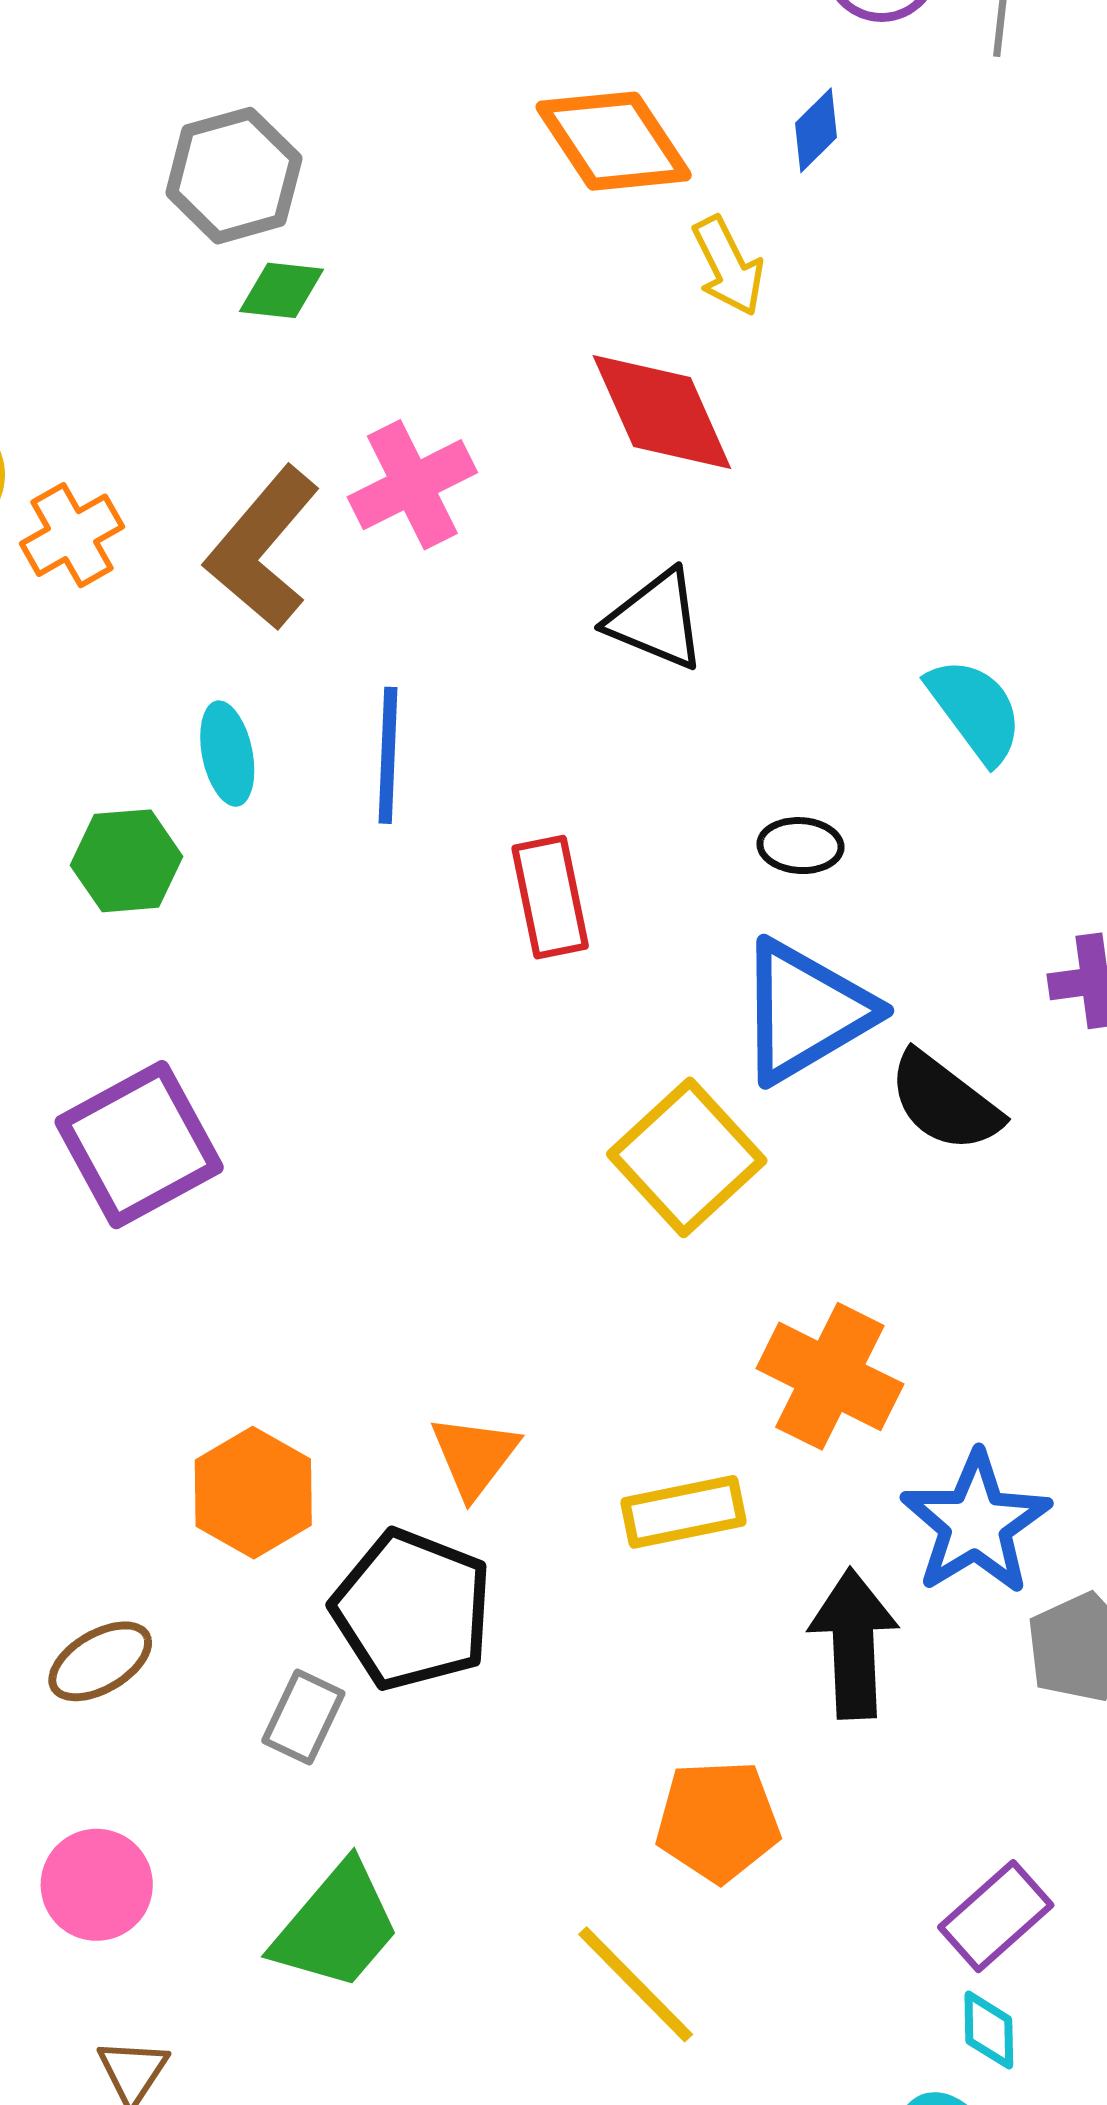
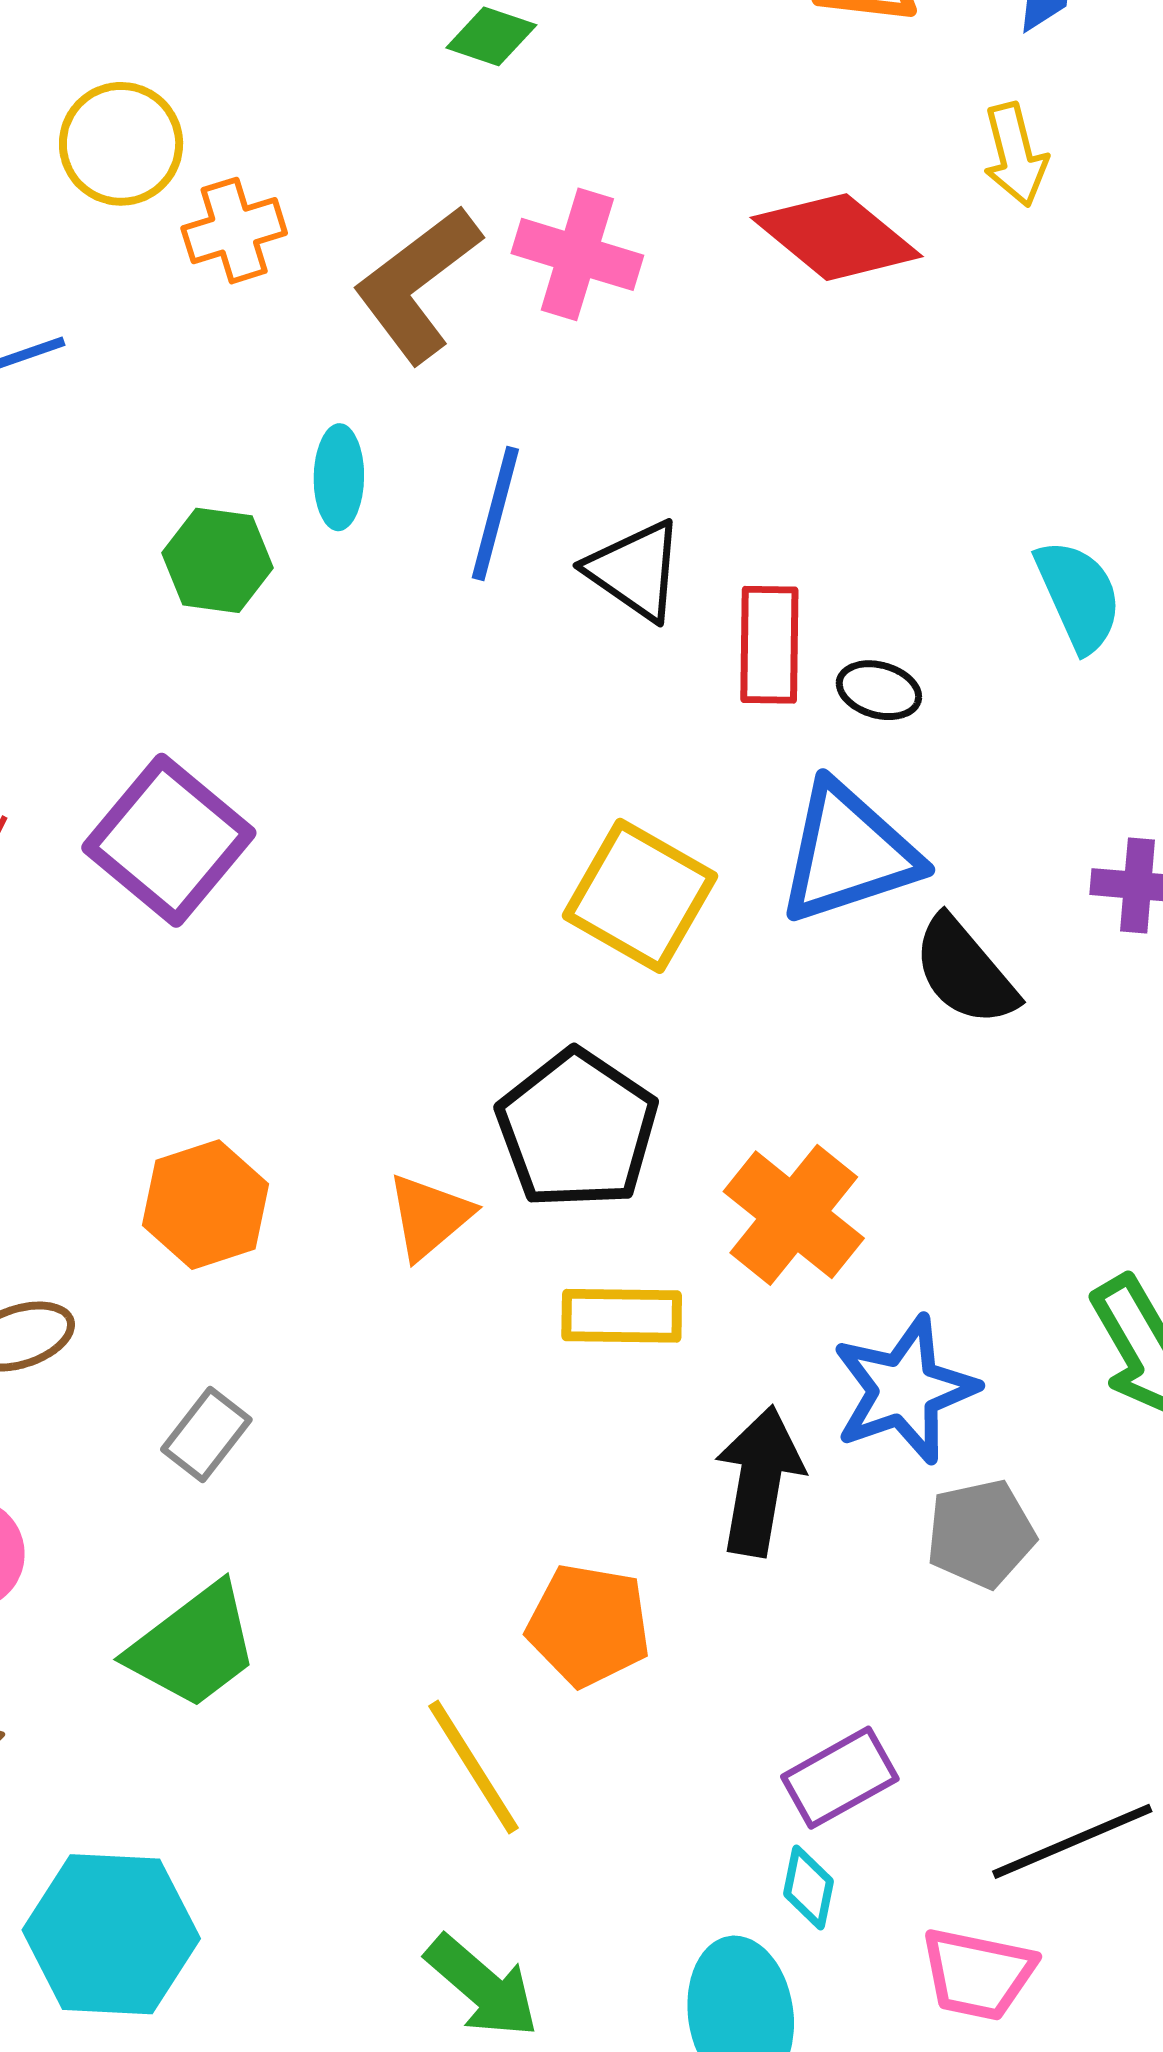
yellow arrow: (728, 266) -> (1015, 155), moved
red diamond: (662, 412) -> (837, 237), turned -39
pink cross: (412, 485) -> (577, 254), turned 31
black triangle: (656, 620) -> (635, 570), moved
red rectangle: (550, 897) -> (769, 645), moved
purple square: (139, 1145) -> (169, 840), turned -34
yellow square: (687, 1157) -> (640, 896), moved, turned -30
black pentagon: (412, 1610) -> (577, 1129), moved

